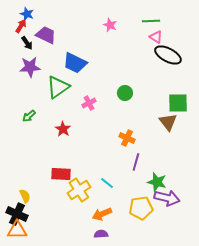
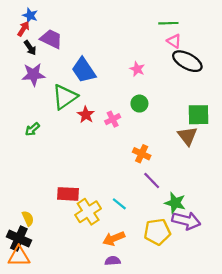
pink star: (110, 25) -> (137, 69), moved
blue trapezoid: (75, 63) -> (84, 70), turned 30
pink cross: (89, 103) -> (113, 119), moved
red star: (63, 129) -> (86, 115), moved
purple line: (136, 162) -> (152, 181), turned -60

